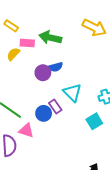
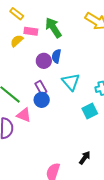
green arrow: (50, 38) -> (53, 28), turned 40
blue semicircle: (56, 67) -> (56, 56), turned 112
purple rectangle: (55, 106) -> (41, 88), moved

